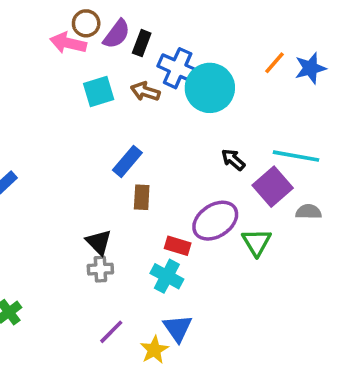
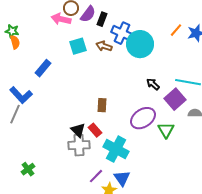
blue rectangle: (127, 161) -> (43, 68), moved
red rectangle: (178, 246) -> (95, 130), moved, turned 32
gray cross: (100, 269) -> (79, 145), size x1.5
cyan cross: (167, 276) -> (116, 149), size x1.4
purple line: (111, 332) -> (96, 176), moved

